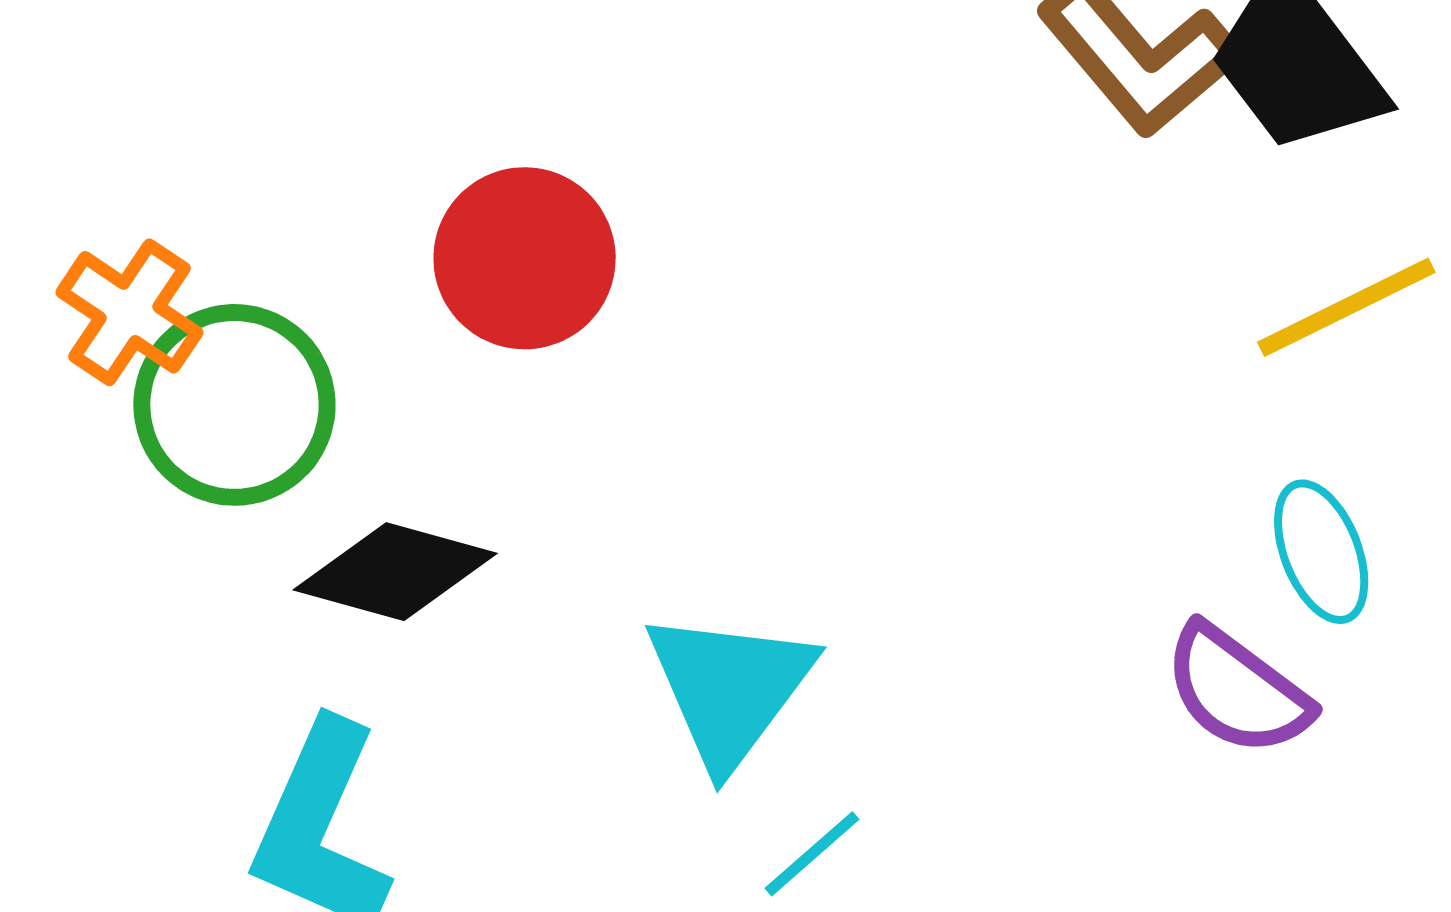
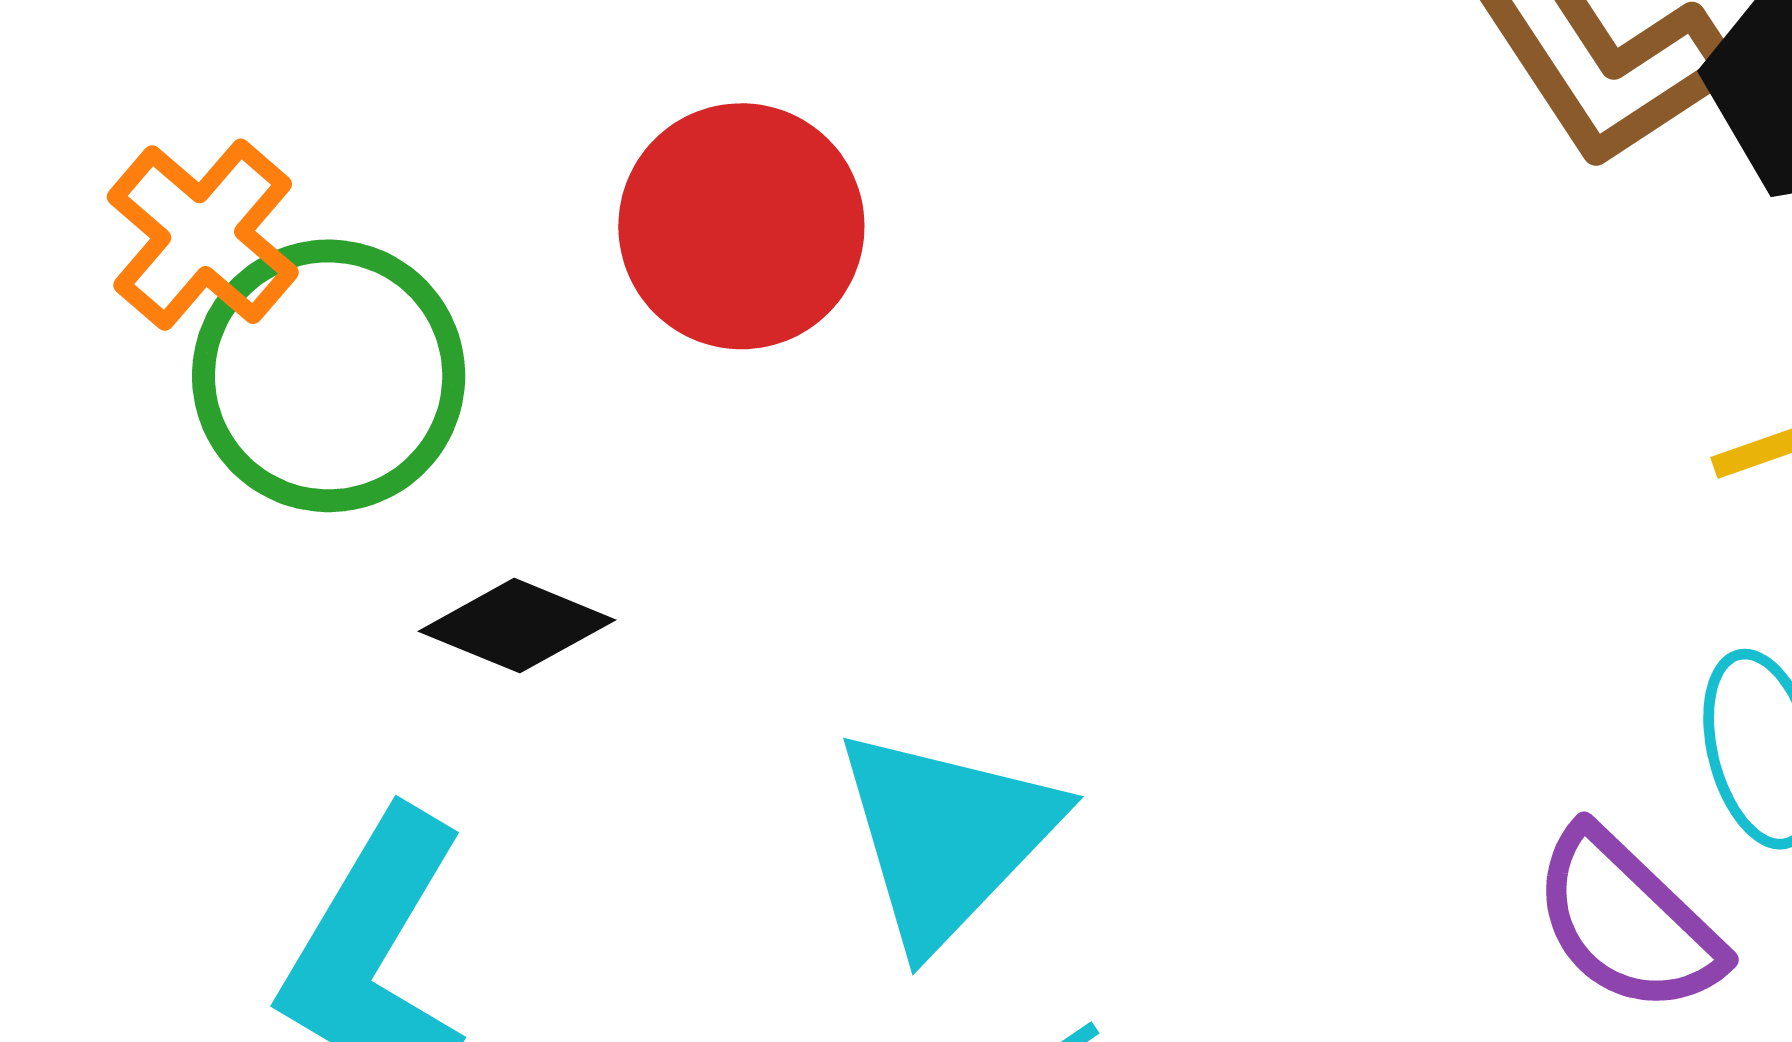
black diamond: (395, 572) -> (517, 626), size x0.7

